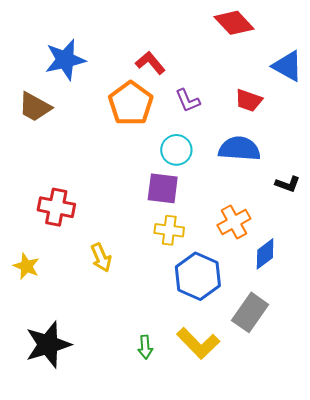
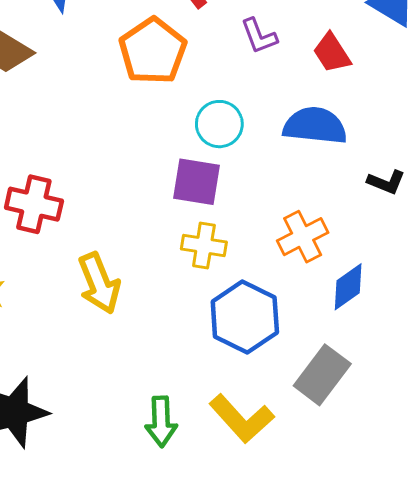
red trapezoid: (249, 100) -> (332, 53), turned 36
purple L-shape: (188, 101) -> (259, 36), moved
yellow arrow: (101, 258) -> (99, 283), size x1.4
green arrow: (145, 347) -> (161, 422), size x1.4

